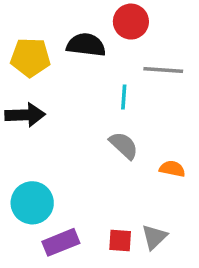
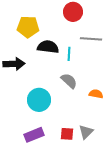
black semicircle: (86, 45) -> (48, 47), moved
yellow pentagon: (30, 57) -> (28, 27), moved
cyan circle: (32, 203) -> (39, 100), moved

